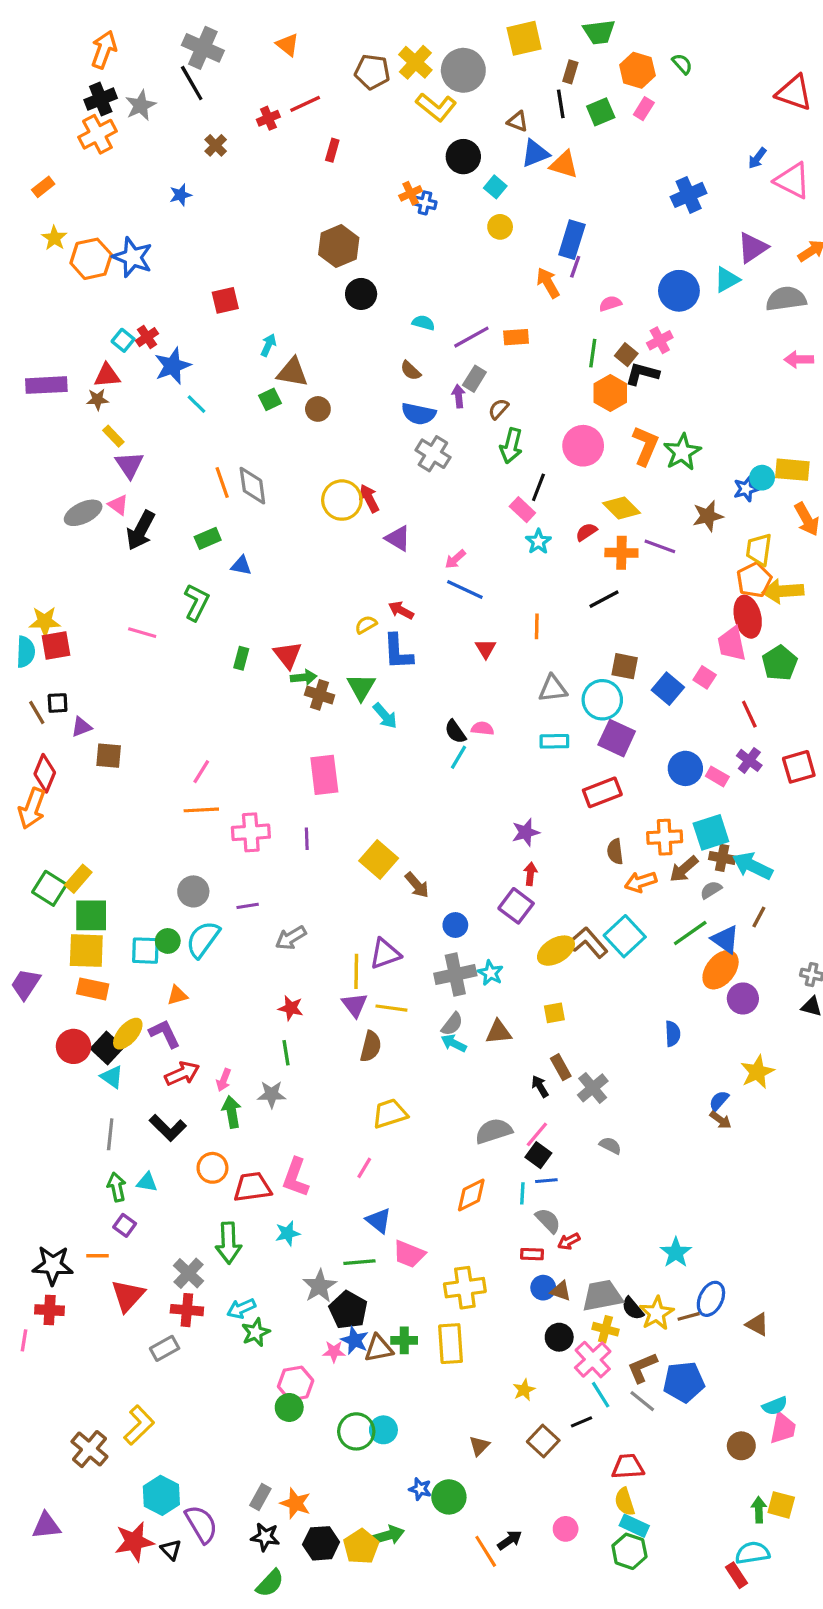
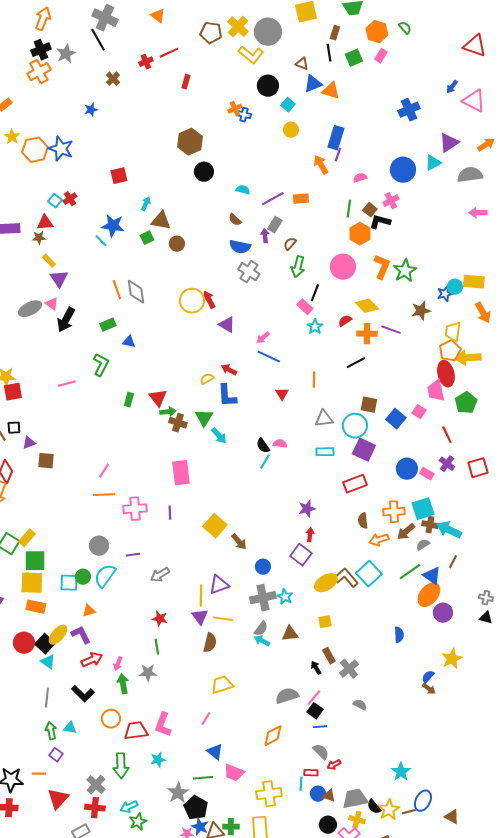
blue star: (173, 366) -> (113, 226), moved, turned 30
pink line: (142, 633) -> (67, 384), turned -30
cyan line: (522, 1193) -> (301, 784), moved

